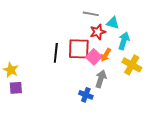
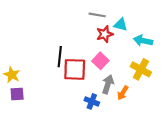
cyan arrow: (124, 41) -> (143, 41), moved, turned -96
red square: (79, 49) -> (75, 69), moved
orange arrow: (106, 55) -> (123, 93), moved

